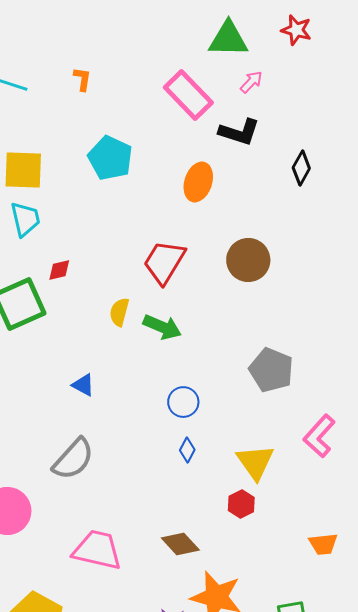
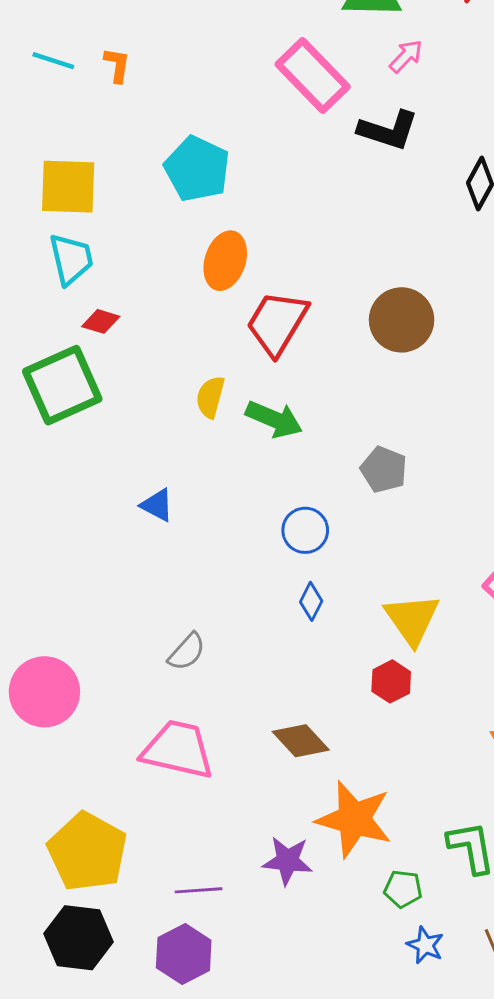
orange L-shape: (82, 79) -> (117, 65), moved
orange ellipse: (198, 182) -> (225, 261), moved
red diamond: (59, 270) -> (101, 321), moved, turned 30
gray pentagon: (271, 370) -> (384, 470), moved, size x0.7
gray semicircle: (73, 459) -> (187, 652), moved, size x0.6

